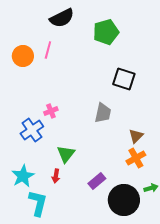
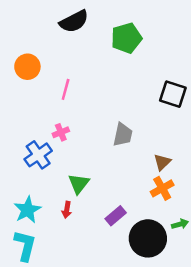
pink line: (48, 50) -> (66, 89), moved
black square: (124, 79) -> (173, 94), moved
cyan L-shape: (38, 203) -> (25, 246), moved

